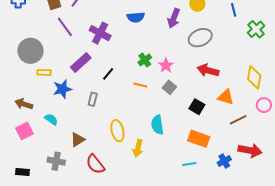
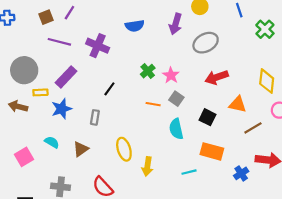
purple line: (65, 27) -> (59, 42), turned -35
purple rectangle: (81, 63) -> (66, 77), moved
red arrow: (208, 70) -> (217, 77), turned -30
orange line: (140, 85) -> (153, 104), moved
brown arrow: (24, 104) -> (18, 107), moved
cyan semicircle: (157, 125) -> (176, 129), moved
brown triangle: (78, 140) -> (81, 149), moved
cyan line: (189, 164) -> (189, 172), moved

